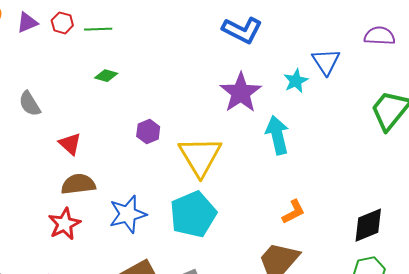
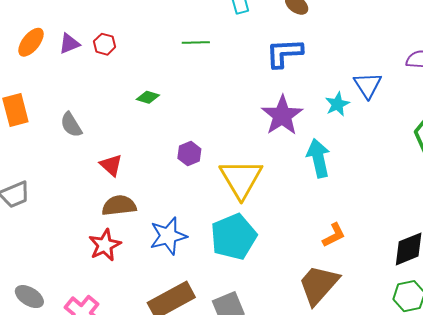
green line: (98, 29) -> (196, 42), moved
blue L-shape: (242, 30) -> (284, 53), turned 150

